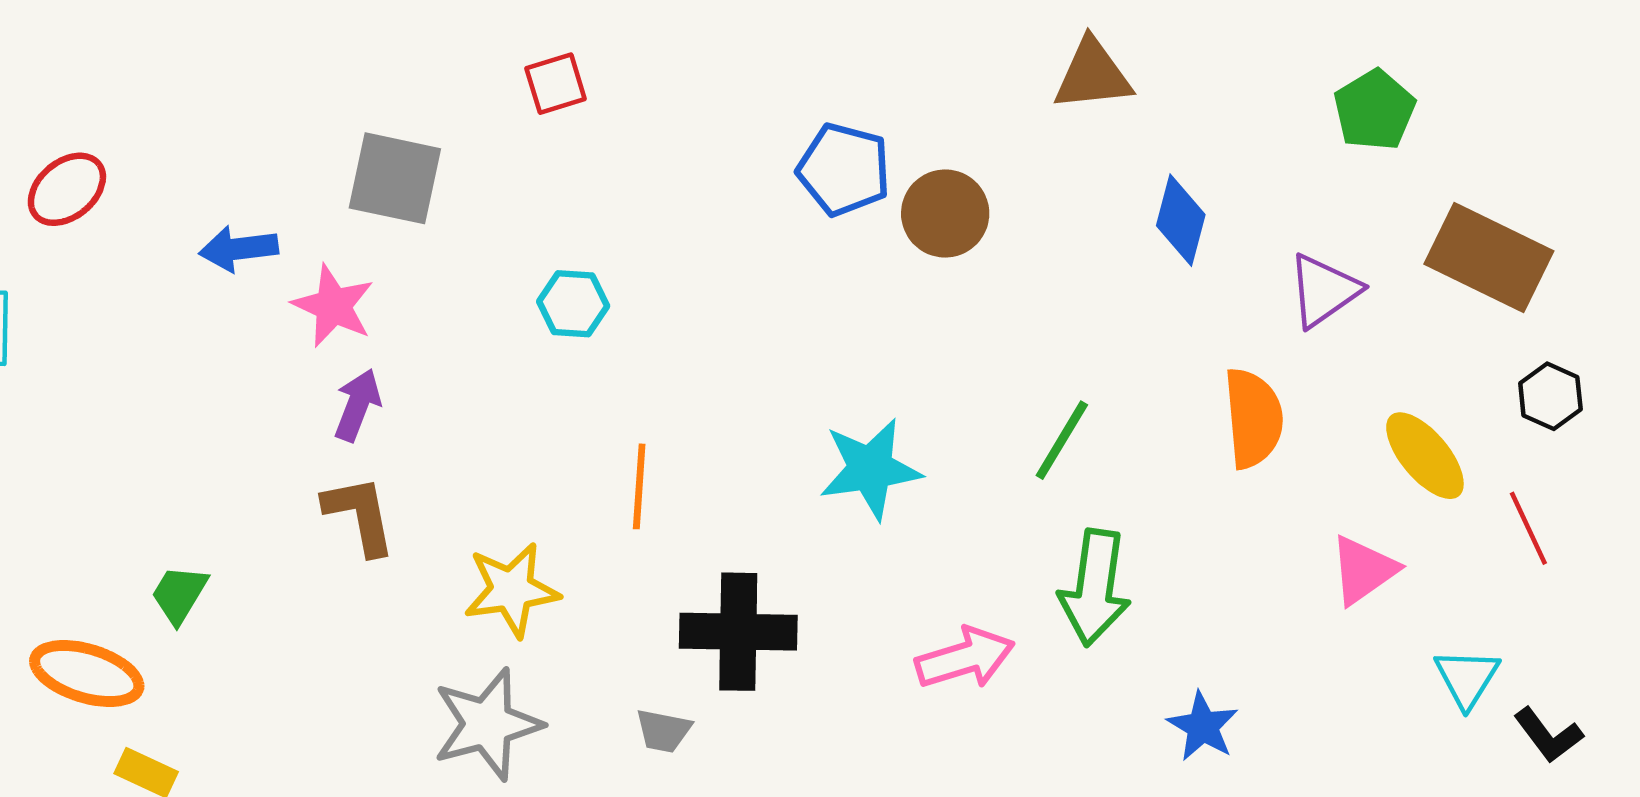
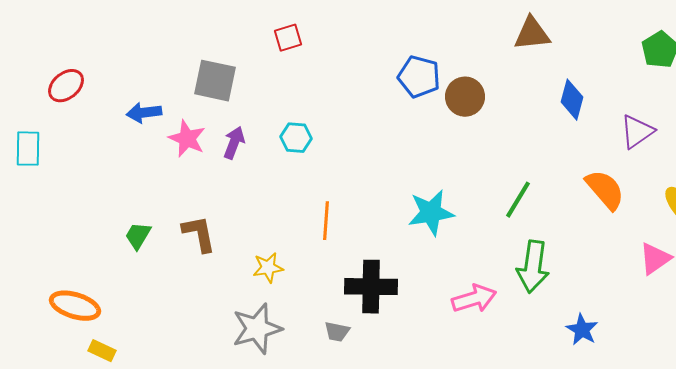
purple arrow: (357, 405) -> (234, 143), moved
orange semicircle: (1253, 418) -> (605, 190), turned -36
yellow star: (512, 590) -> (268, 268), size x0.7
green trapezoid: (179, 594) -> (138, 236), moved

